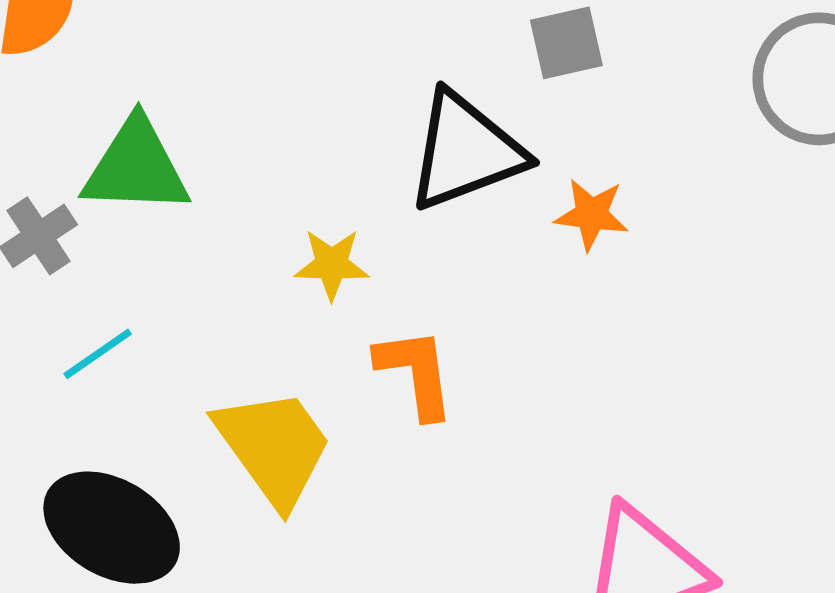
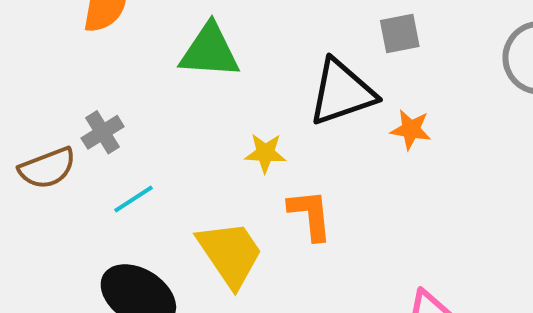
green triangle: (136, 167) -> (210, 51), moved

